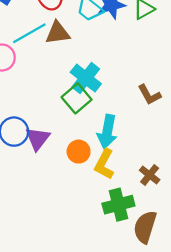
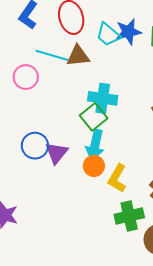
cyan line: (29, 33) -> (52, 55), turned 44
cyan cross: (86, 78) -> (103, 98), turned -32
cyan arrow: (107, 132) -> (95, 145), moved

